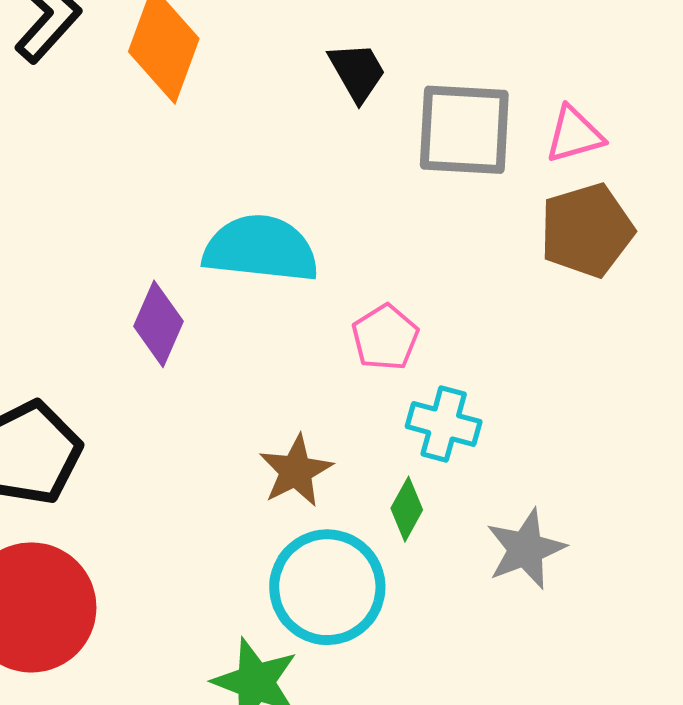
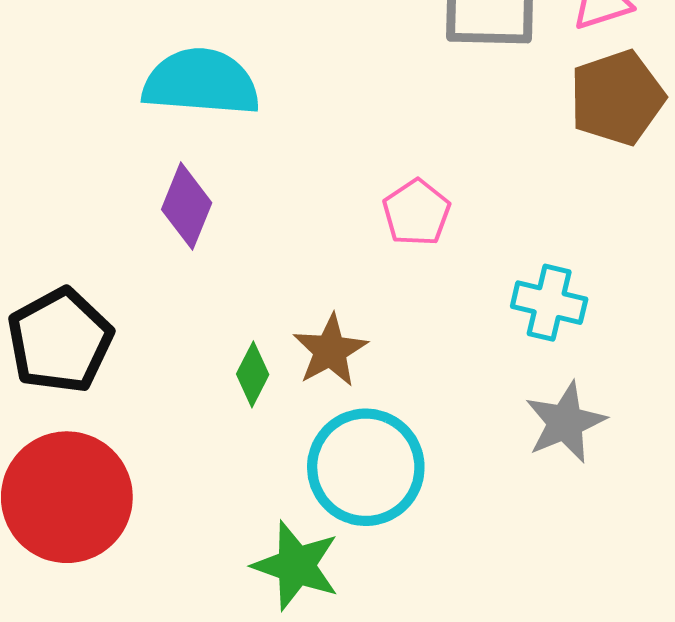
cyan semicircle: (261, 249) -> (201, 82), moved
cyan cross: (444, 424) -> (549, 303), moved
green diamond: (407, 509) -> (253, 374), moved

